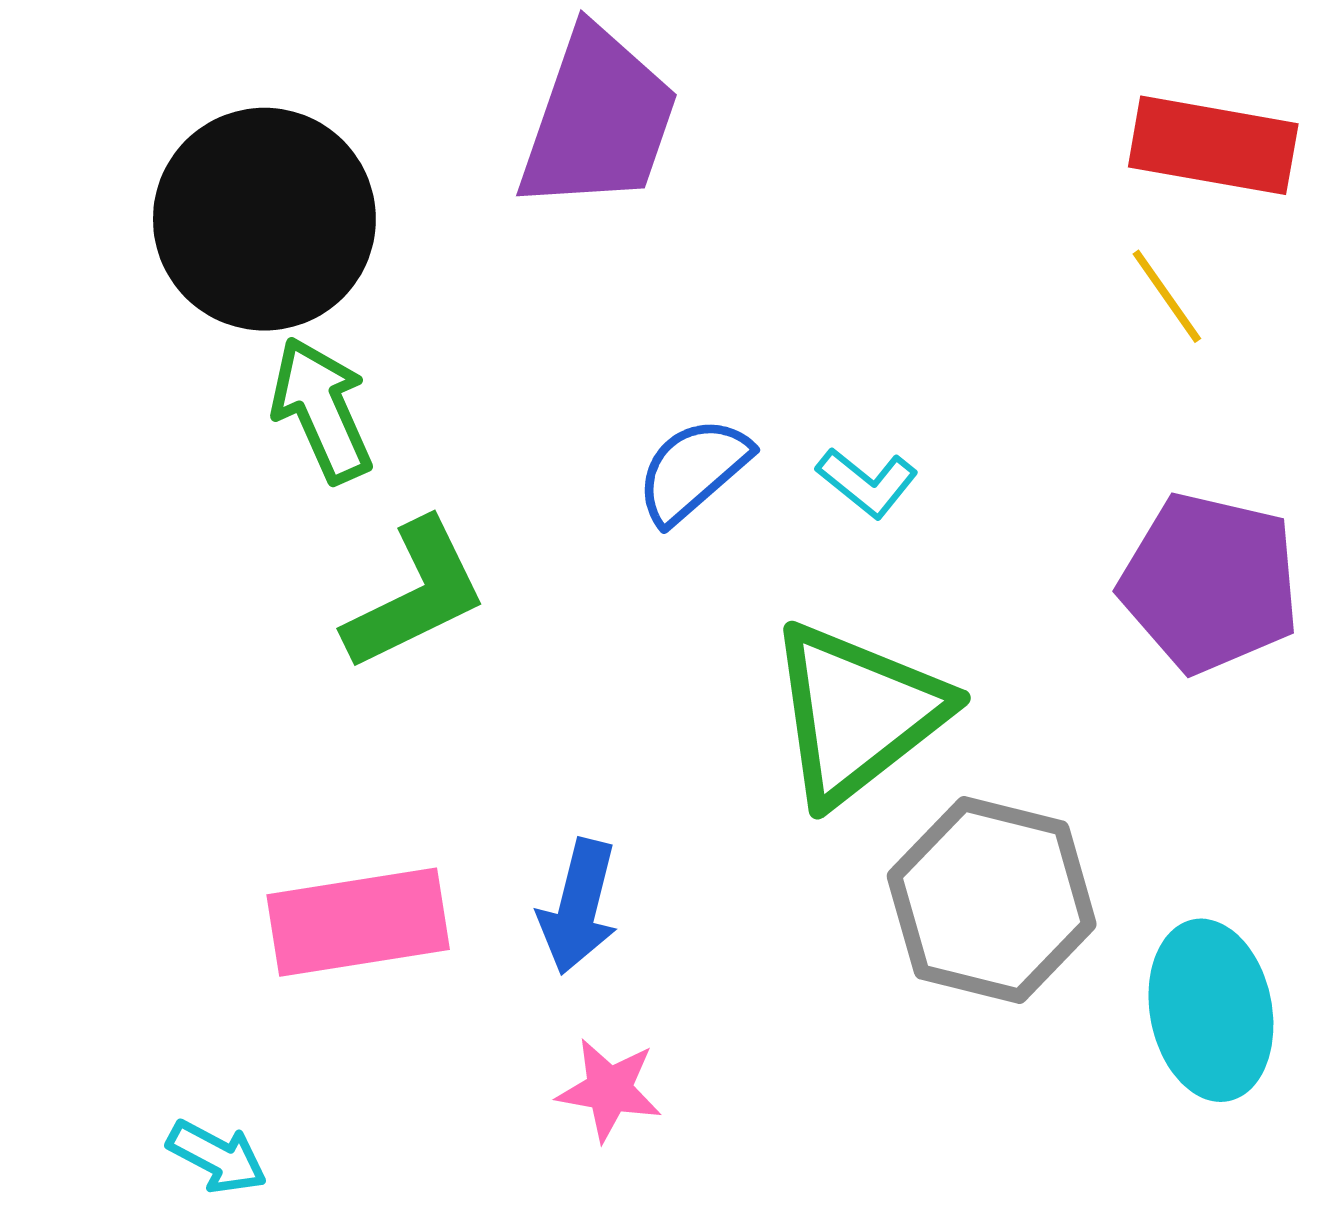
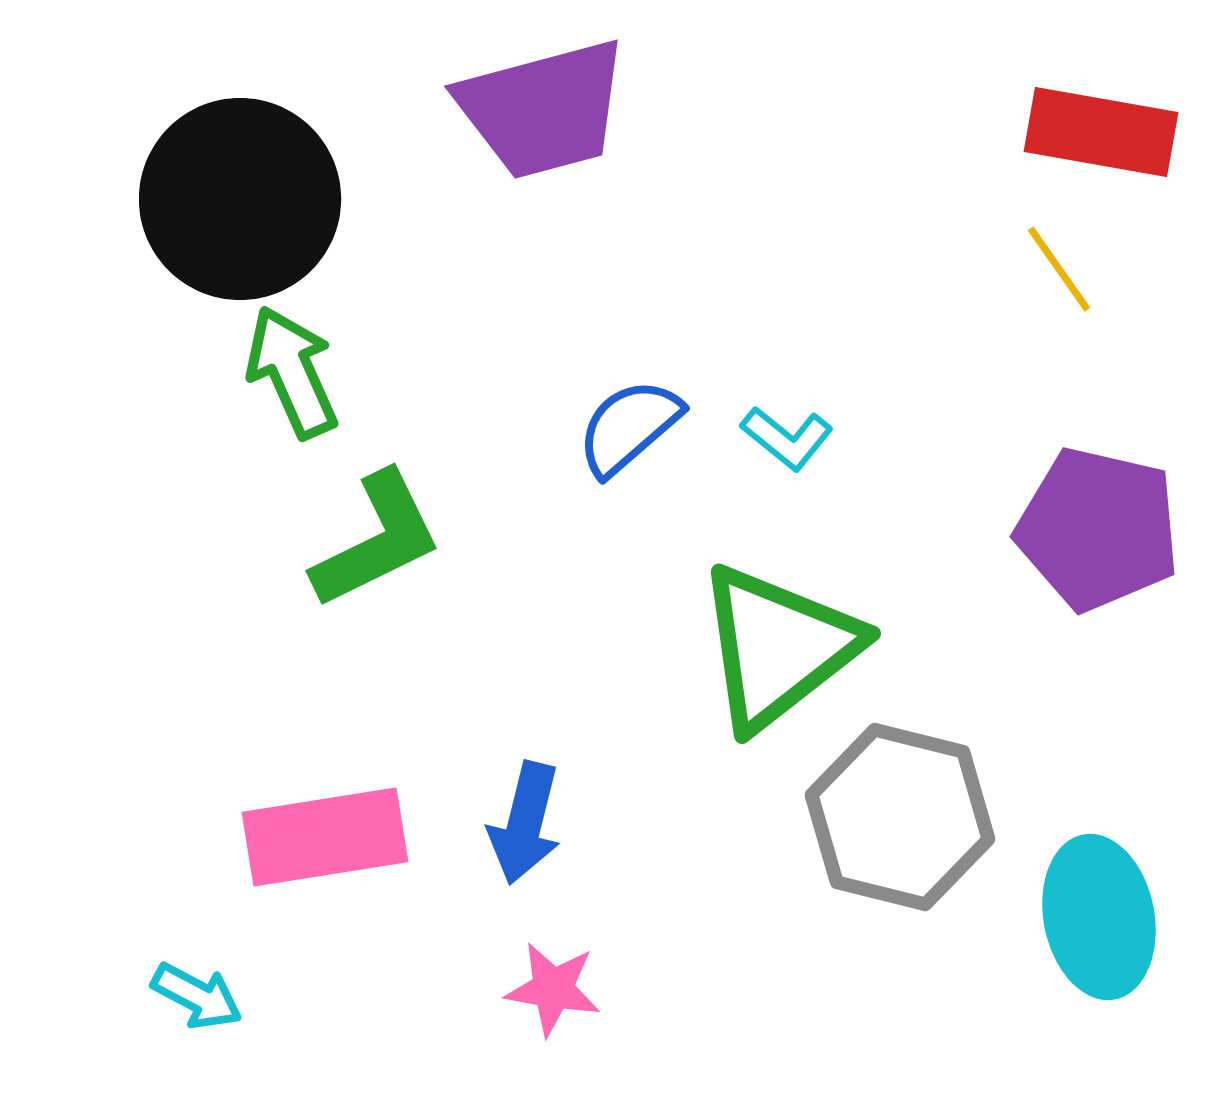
purple trapezoid: (598, 120) -> (543, 109), turned 56
cyan arrow: (217, 1157) -> (197, 996), moved

